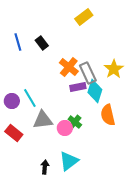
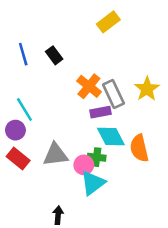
cyan diamond: (95, 91) -> (111, 137), moved, turned -45
cyan line: (30, 98) -> (24, 109), moved
green cross: (75, 122) -> (97, 157), turned -32
red rectangle: (14, 133) -> (18, 158), moved
cyan triangle: (69, 161) -> (93, 183), moved

